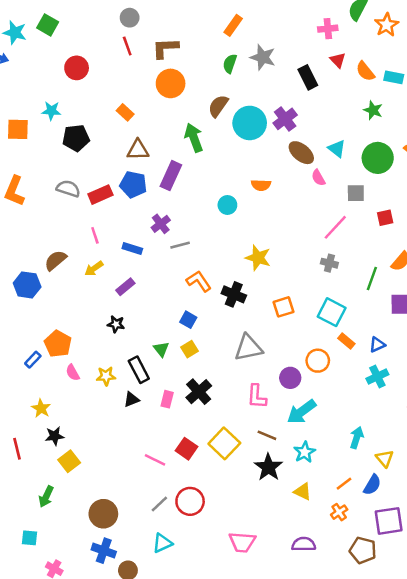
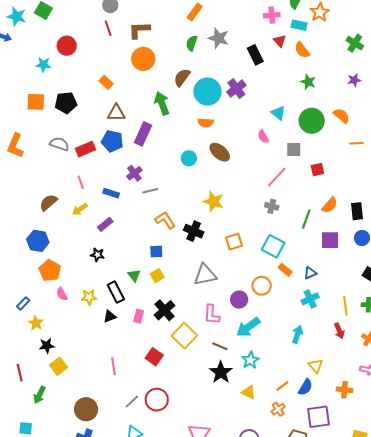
cyan rectangle: (394, 77) -> (299, 25), moved
cyan star: (51, 111) -> (43, 65), moved
orange square: (18, 129) -> (36, 102), moved
brown ellipse: (301, 153) -> (220, 152), moved
orange semicircle: (261, 185) -> (206, 123), moved
blue hexagon: (27, 285) -> (38, 241), moved
blue square: (188, 320) -> (156, 252), turned -32
blue rectangle: (33, 360) -> (23, 303), moved
cyan arrow: (357, 438) -> (297, 334), moved
yellow square: (224, 443) -> (184, 336), moved
red line: (17, 449) -> (20, 373), moved
pink line: (155, 460) -> (113, 366), moved, turned 54

